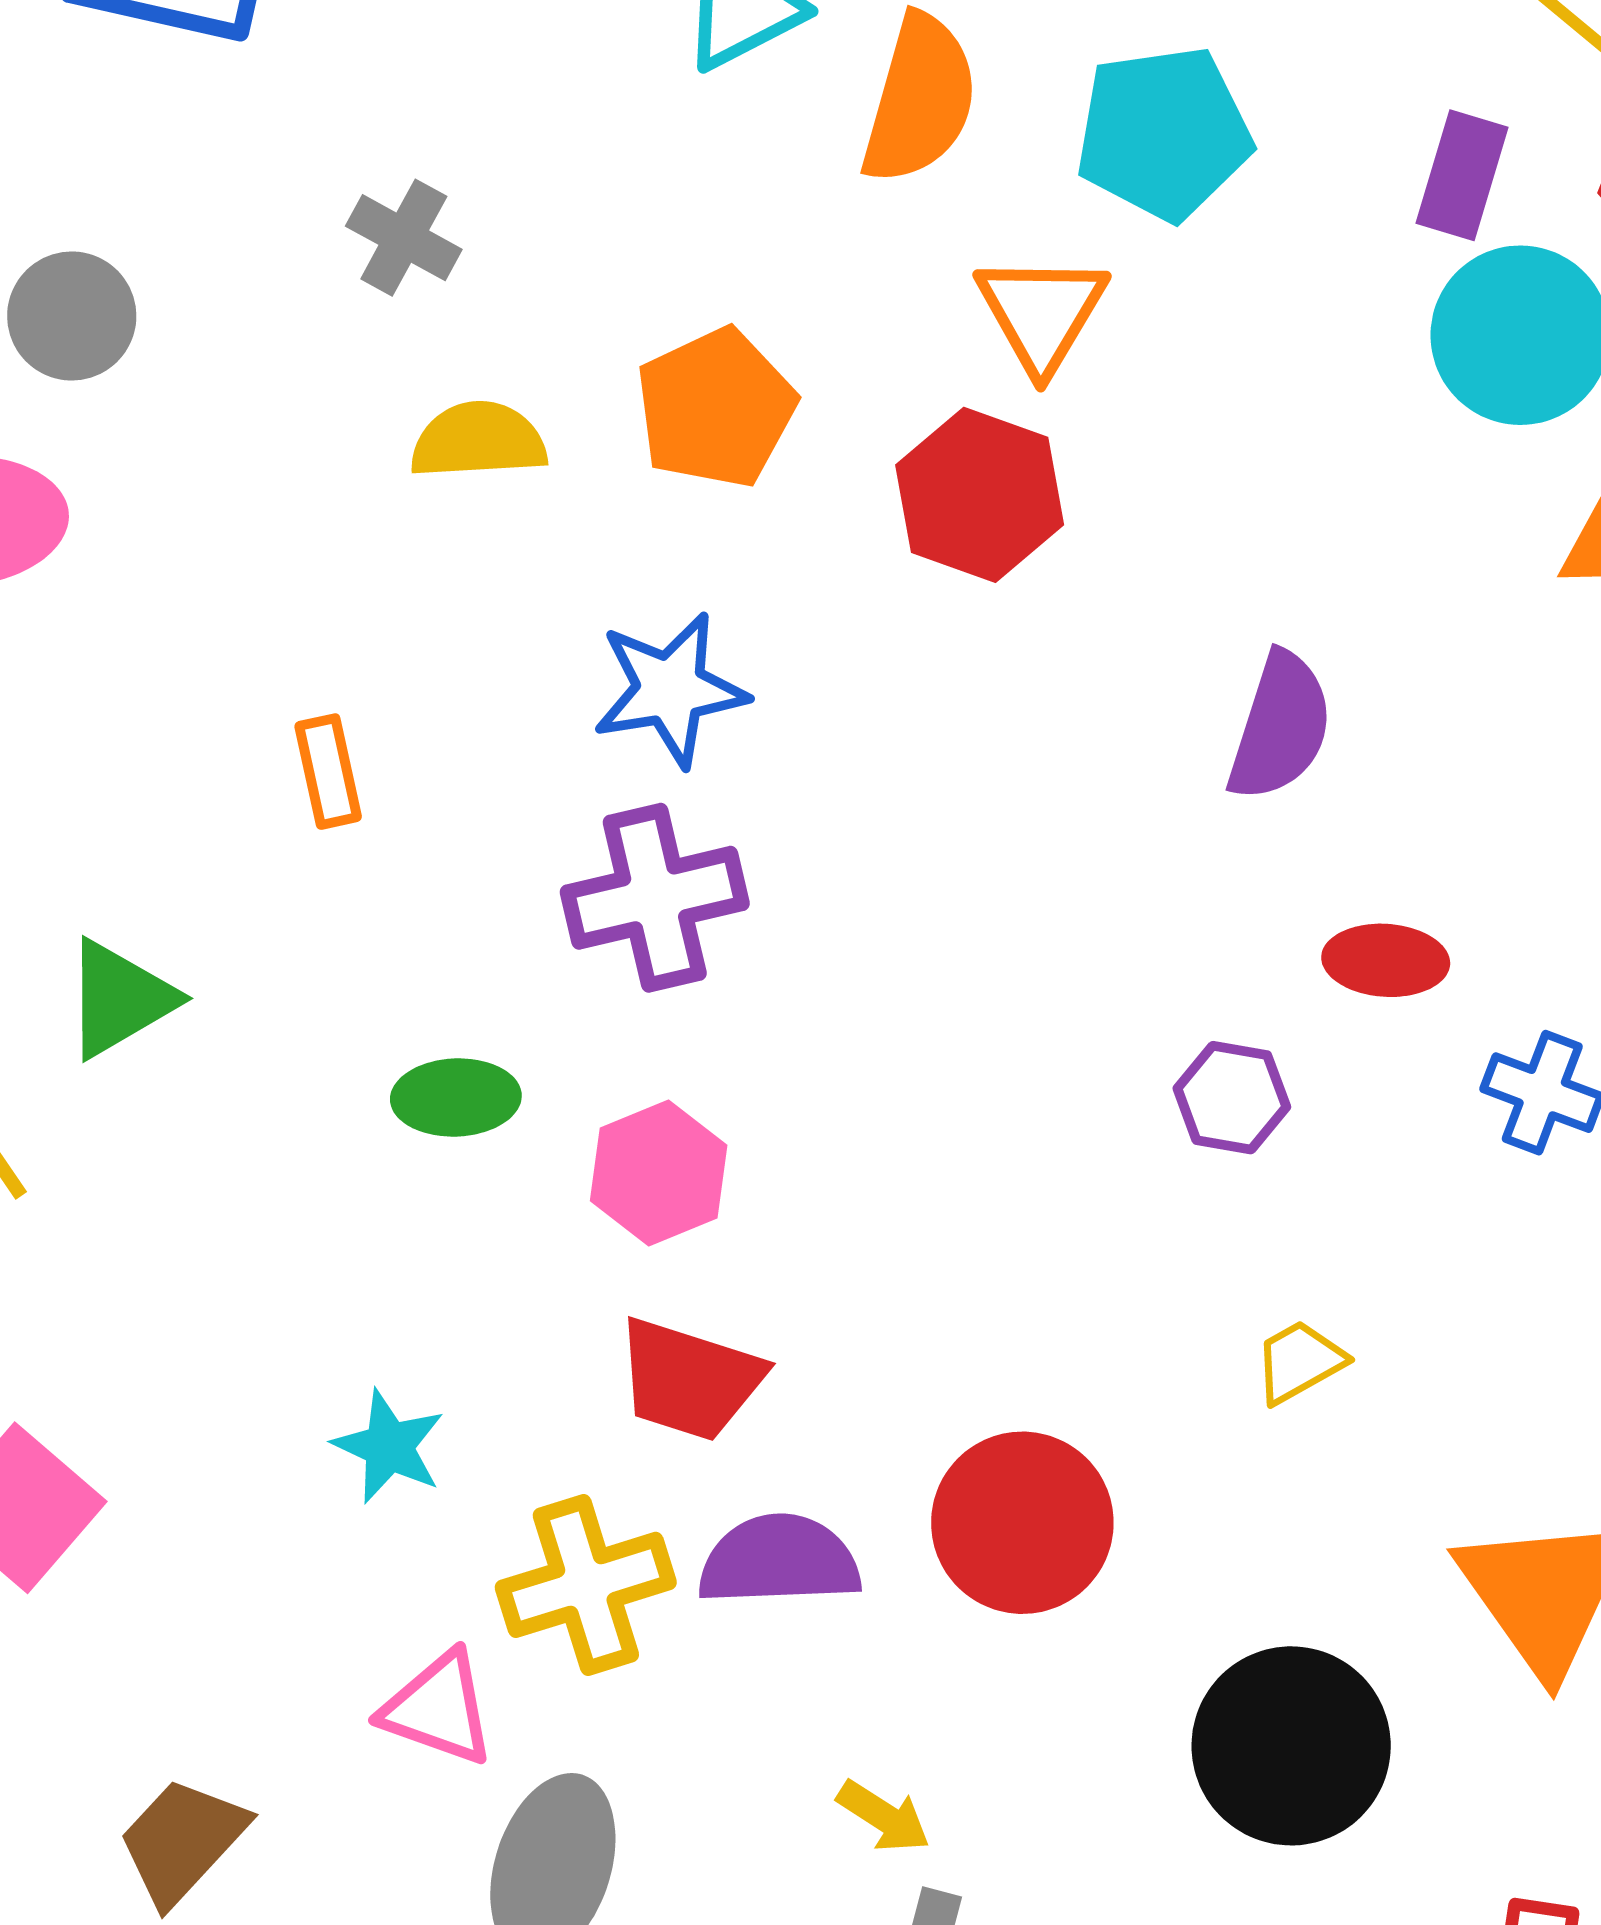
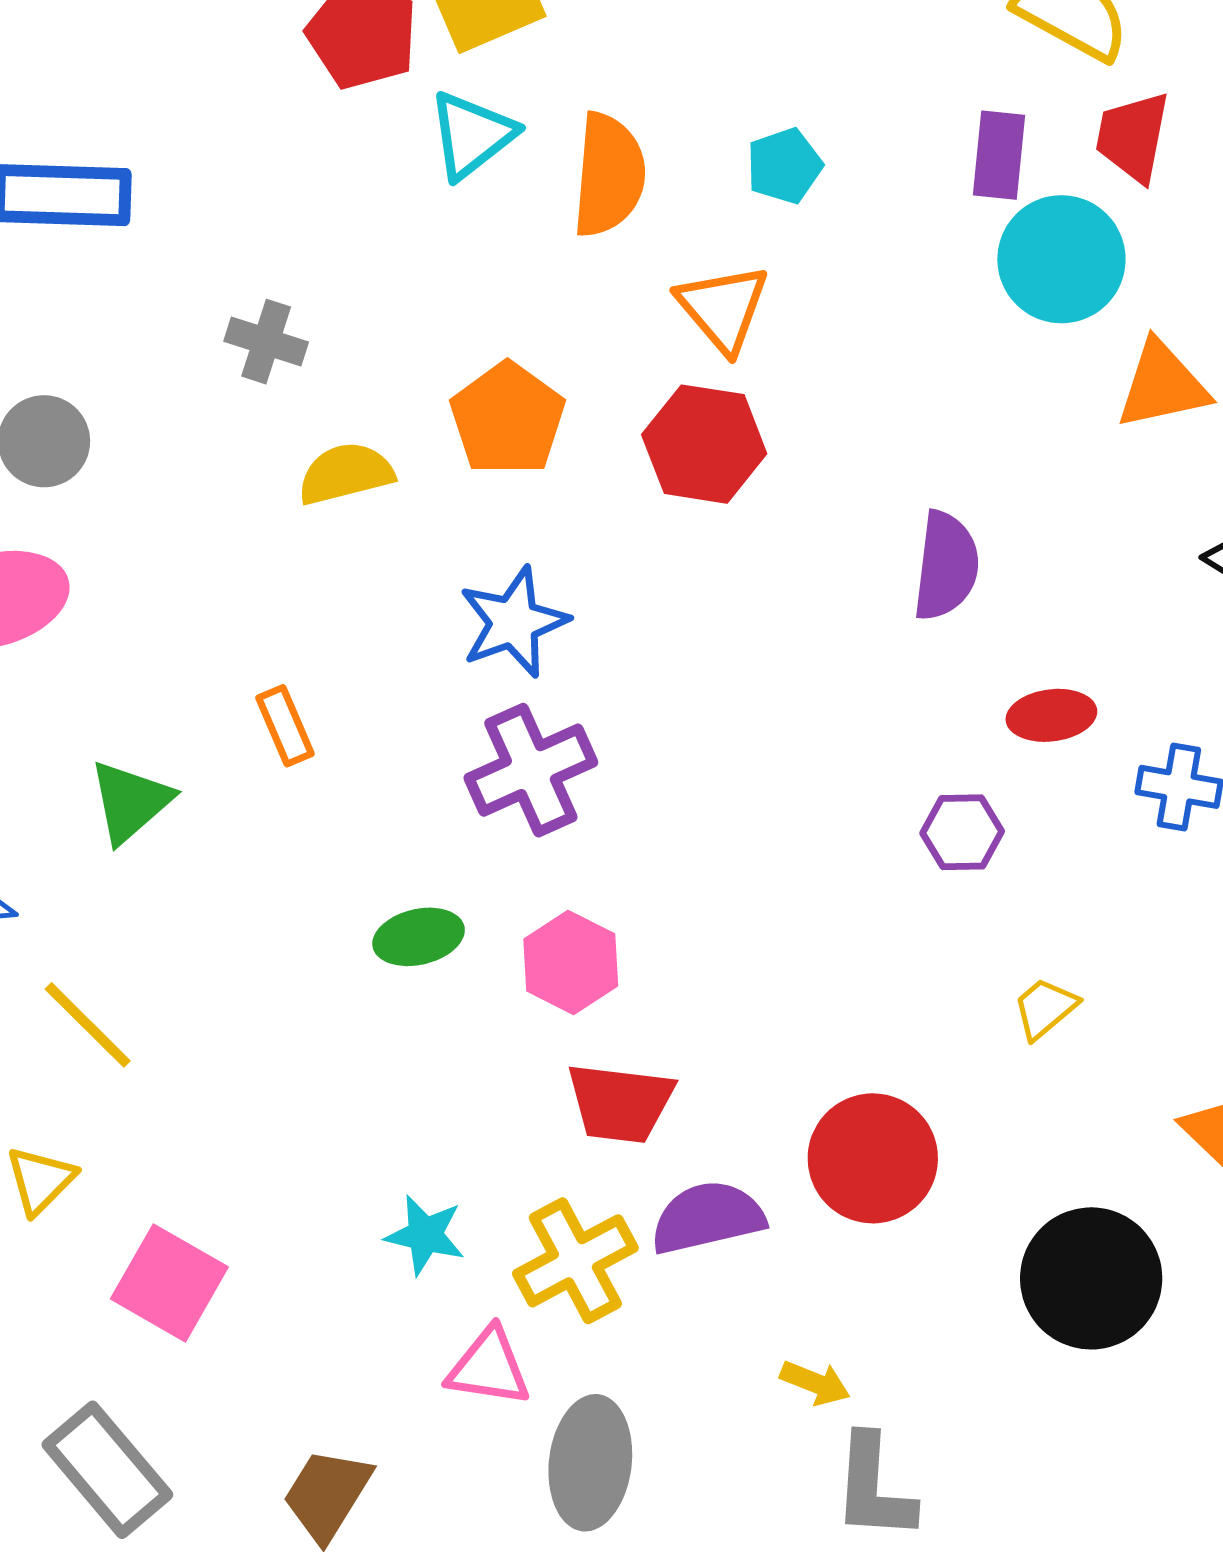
cyan pentagon: (1164, 133) -> (784, 166), size x0.6
green triangle: (120, 999) -> (130, 802), moved
cyan star: (389, 1447) -> (425, 1235), moved

